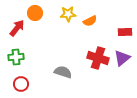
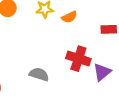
purple triangle: (122, 58) -> (102, 72), moved

